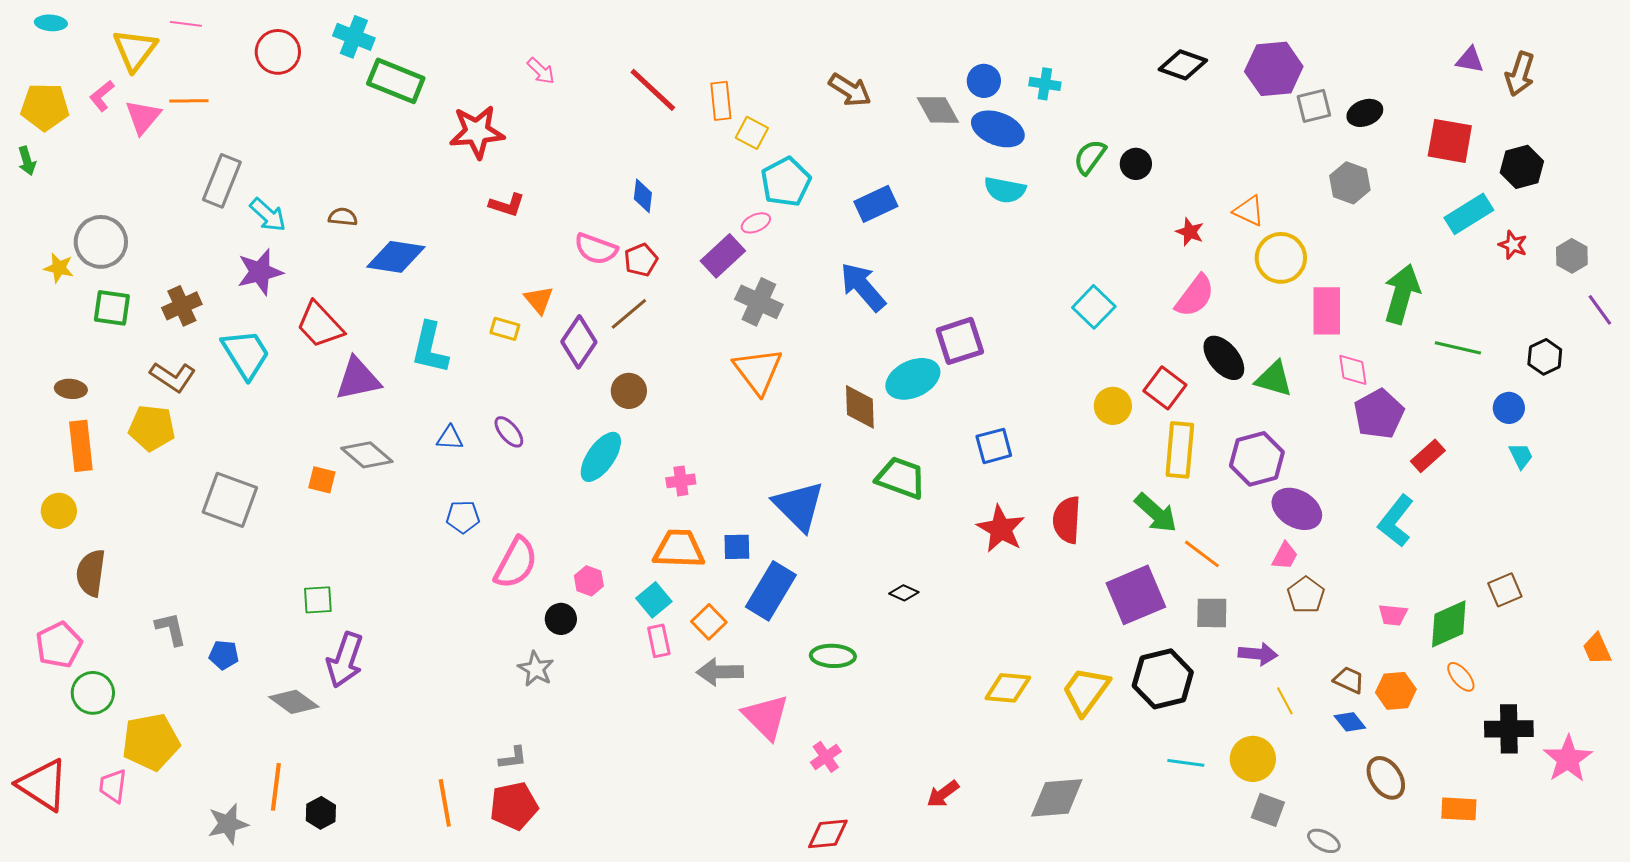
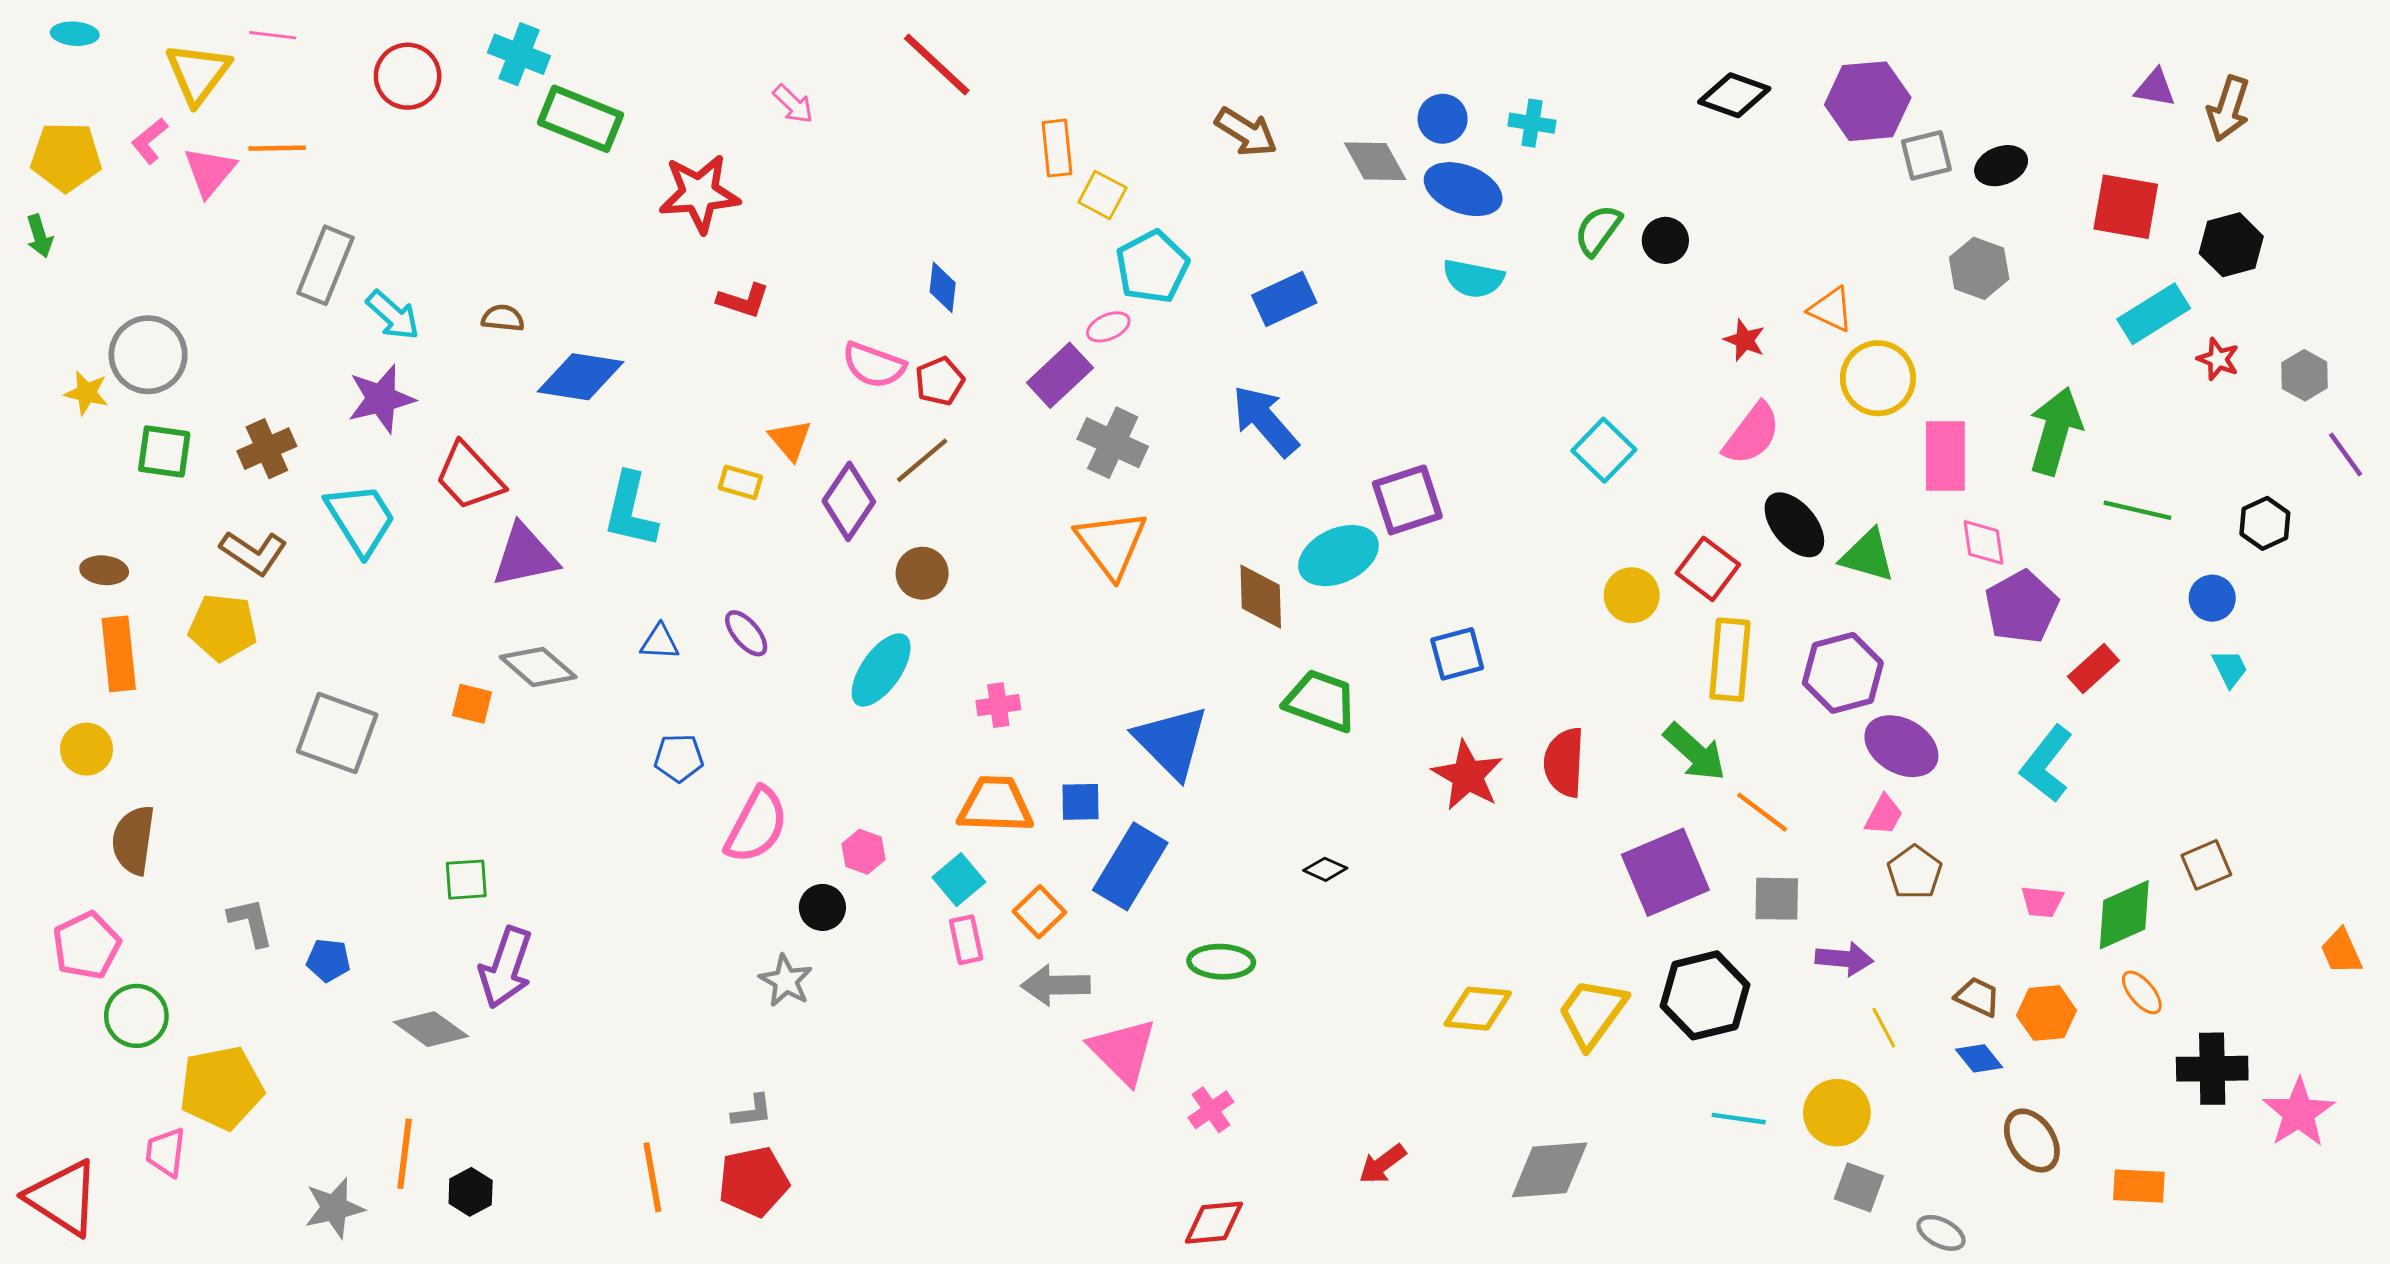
red line: (653, 90) -> (937, 64), moved
red triangle: (43, 785) -> (63, 1198), moved

